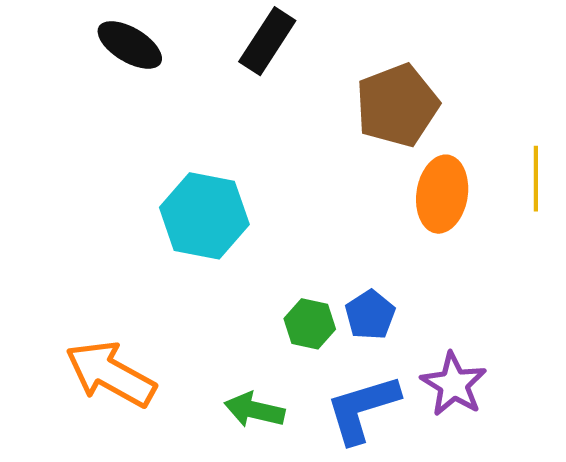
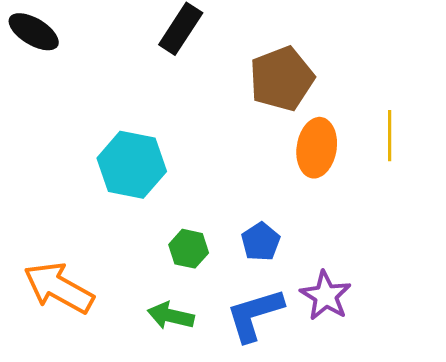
black ellipse: (130, 45) -> (34, 32), moved
green hexagon: (310, 324) -> (189, 249), moved

